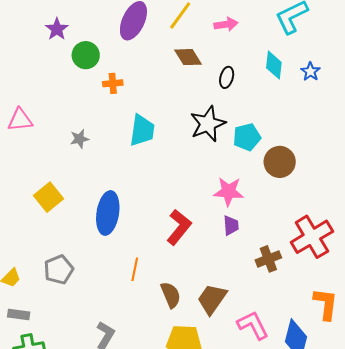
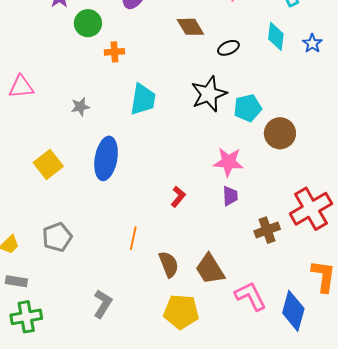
black ellipse: (227, 77) -> (228, 48), turned 50
blue ellipse: (108, 213) -> (106, 158), moved
red L-shape: (179, 227) -> (178, 197), size x0.6
brown trapezoid: (212, 299) -> (210, 269), turned -68

